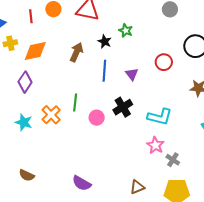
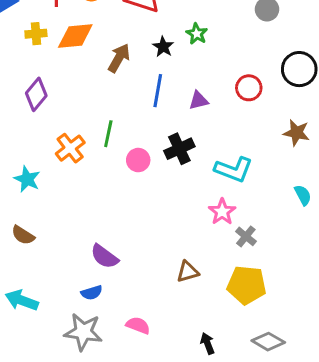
yellow cross: (10, 43) -> (36, 34), moved
orange diamond: (35, 51) -> (75, 36), moved
purple triangle: (132, 74) -> (198, 101), turned 48
cyan star: (24, 122) -> (27, 179), moved

